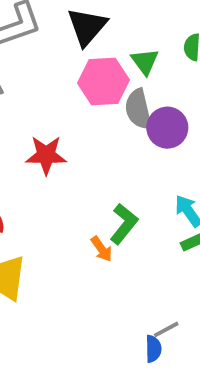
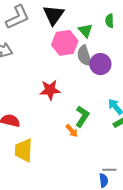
red star: (46, 155) -> (50, 90), moved
gray line: (166, 329) -> (109, 170), turned 32

